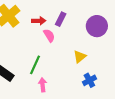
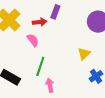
purple rectangle: (61, 19) -> (55, 12), moved
pink semicircle: (49, 36) -> (33, 40), moved

